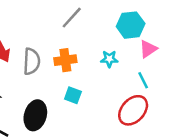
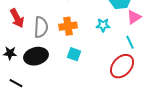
black ellipse: (35, 115) -> (36, 56), moved, turned 60

